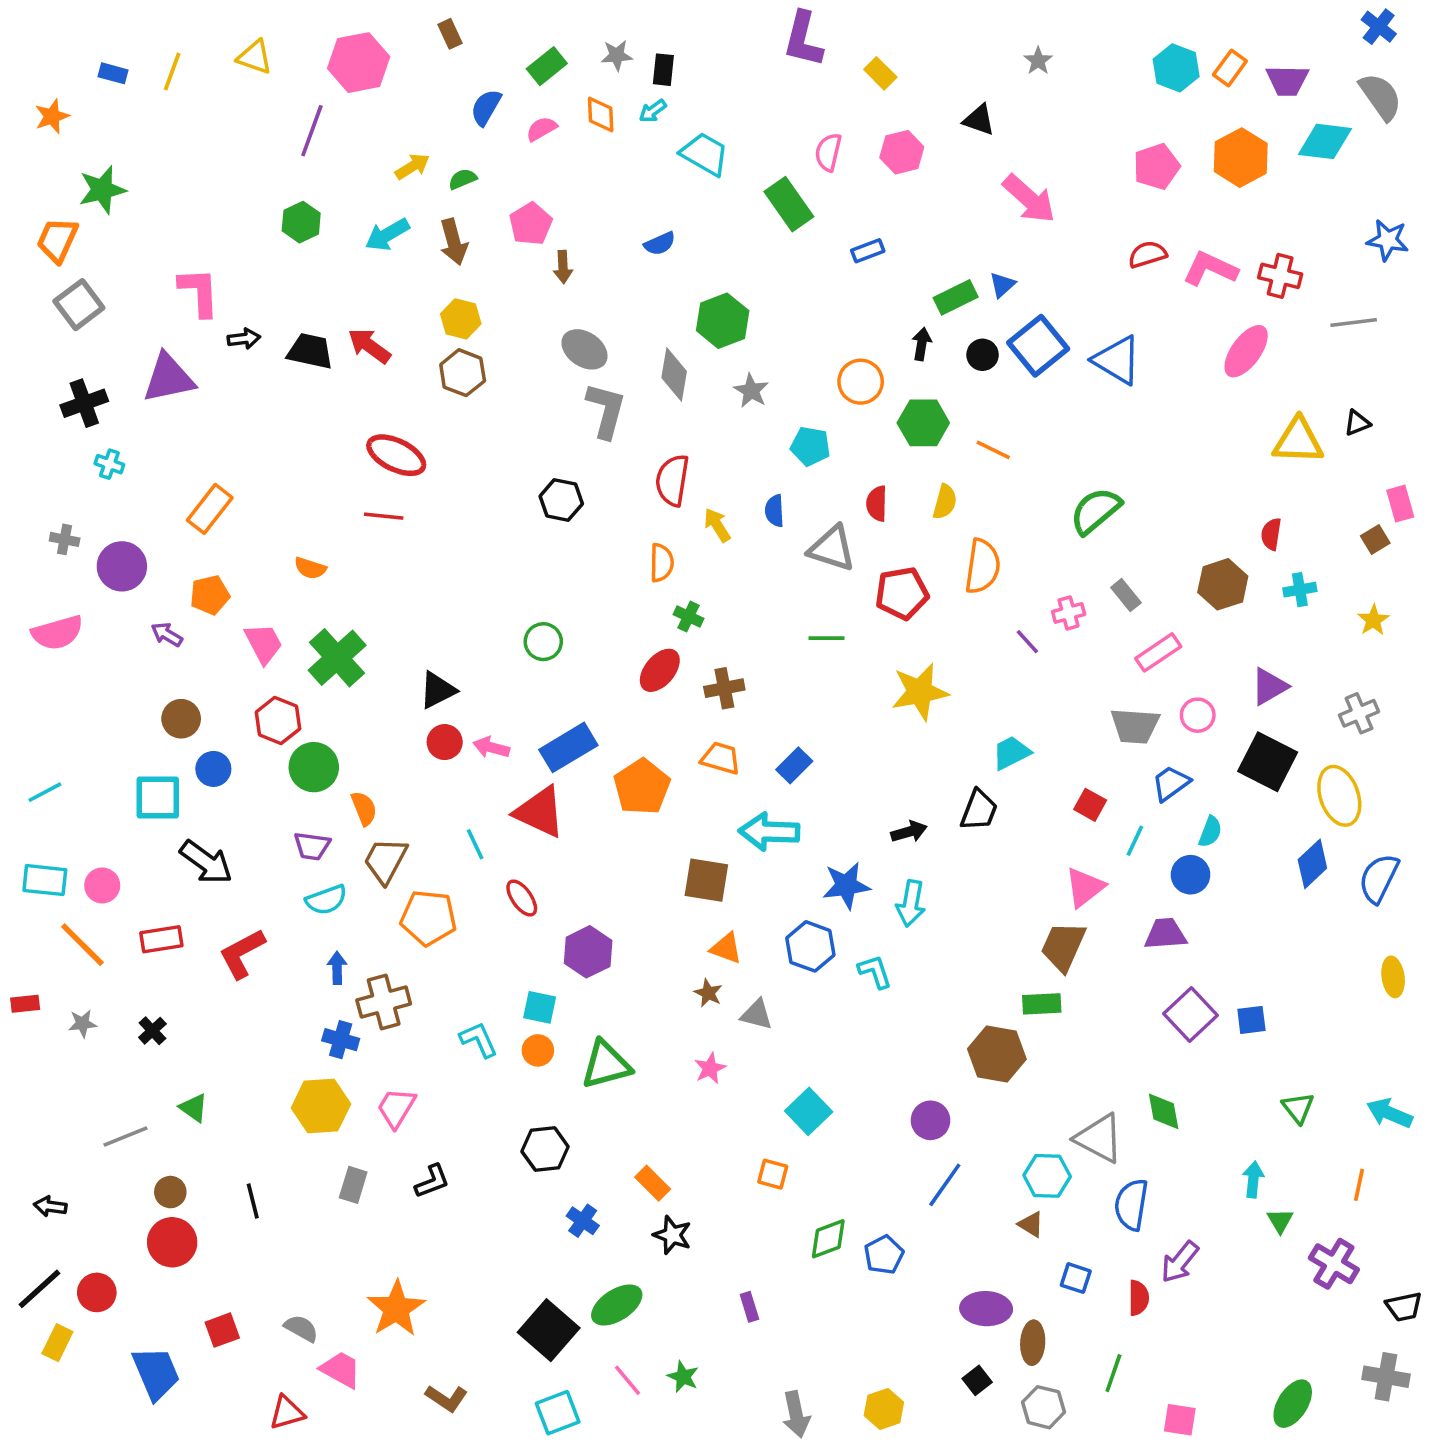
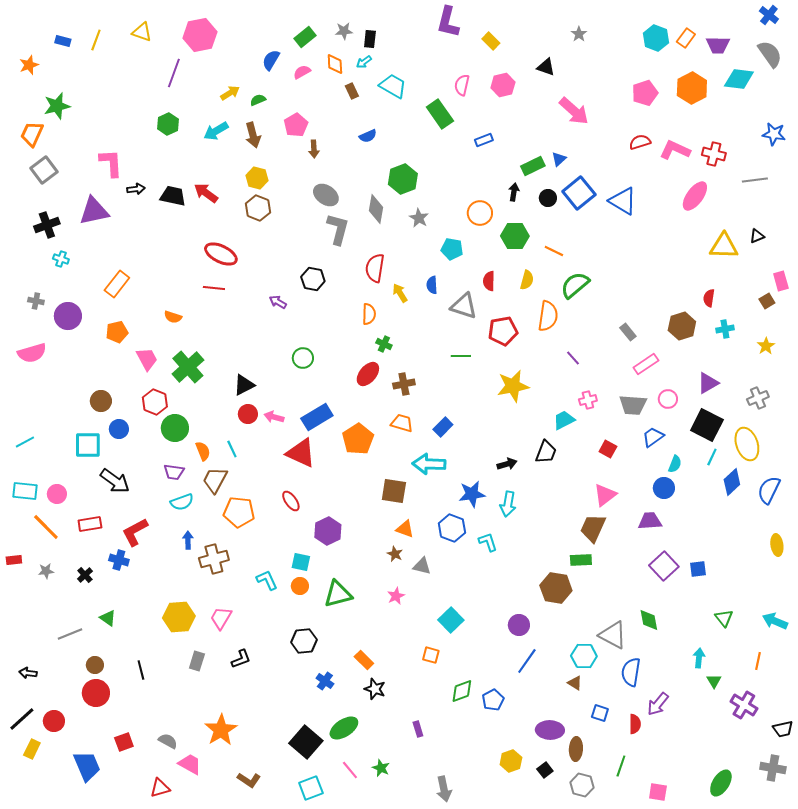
brown rectangle: (450, 34) -> (352, 91), moved
green semicircle: (1095, 511) -> (575, 285), moved
pink cross: (1069, 613) -> (588, 400), moved
purple arrow: (167, 634) -> (278, 302), moved
cyan line: (1135, 841) -> (712, 457), moved
cyan line: (475, 844) -> (232, 449), moved
blue cross: (341, 1040) -> (119, 560), moved
yellow hexagon: (884, 1409) -> (511, 761), moved

